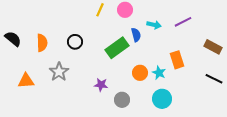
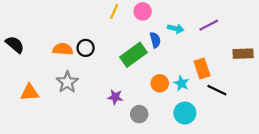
orange semicircle: (42, 43) -> (63, 49), moved, turned -84
brown rectangle: (213, 47) -> (243, 54), turned -30
black line: (214, 79) -> (217, 90), moved

